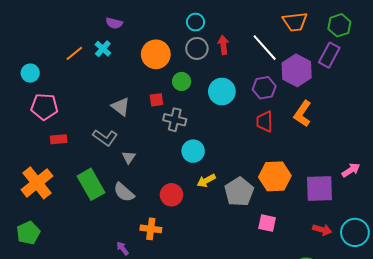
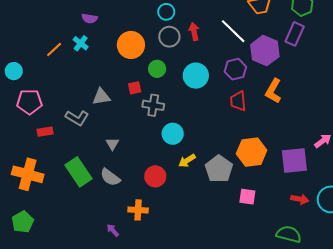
gray triangle: (121, 107) -> (101, 97), turned -42
gray L-shape: (105, 138) -> (77, 118), moved
orange cross: (37, 183) -> (28, 174), turned -32

